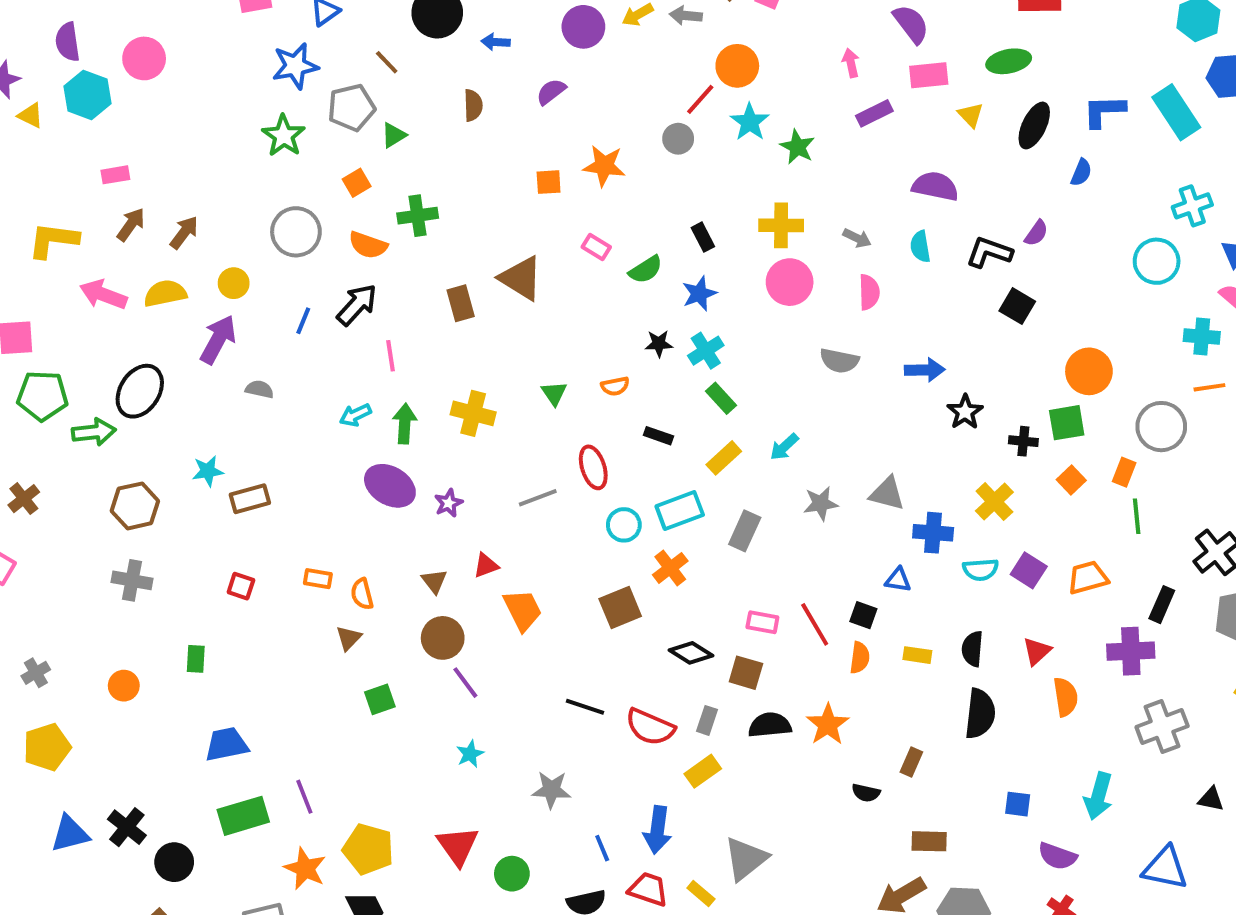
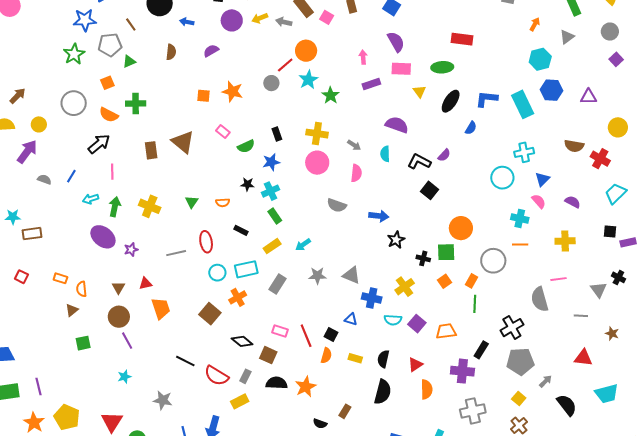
blue line: (303, 321) -> (71, 176), moved
brown square: (620, 607) -> (210, 314), turned -35

